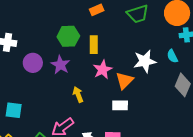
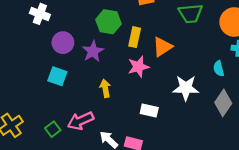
white star: (145, 61) -> (186, 88), moved
orange triangle: (124, 80) -> (162, 47), moved
cyan square: (14, 110) -> (57, 76), moved

